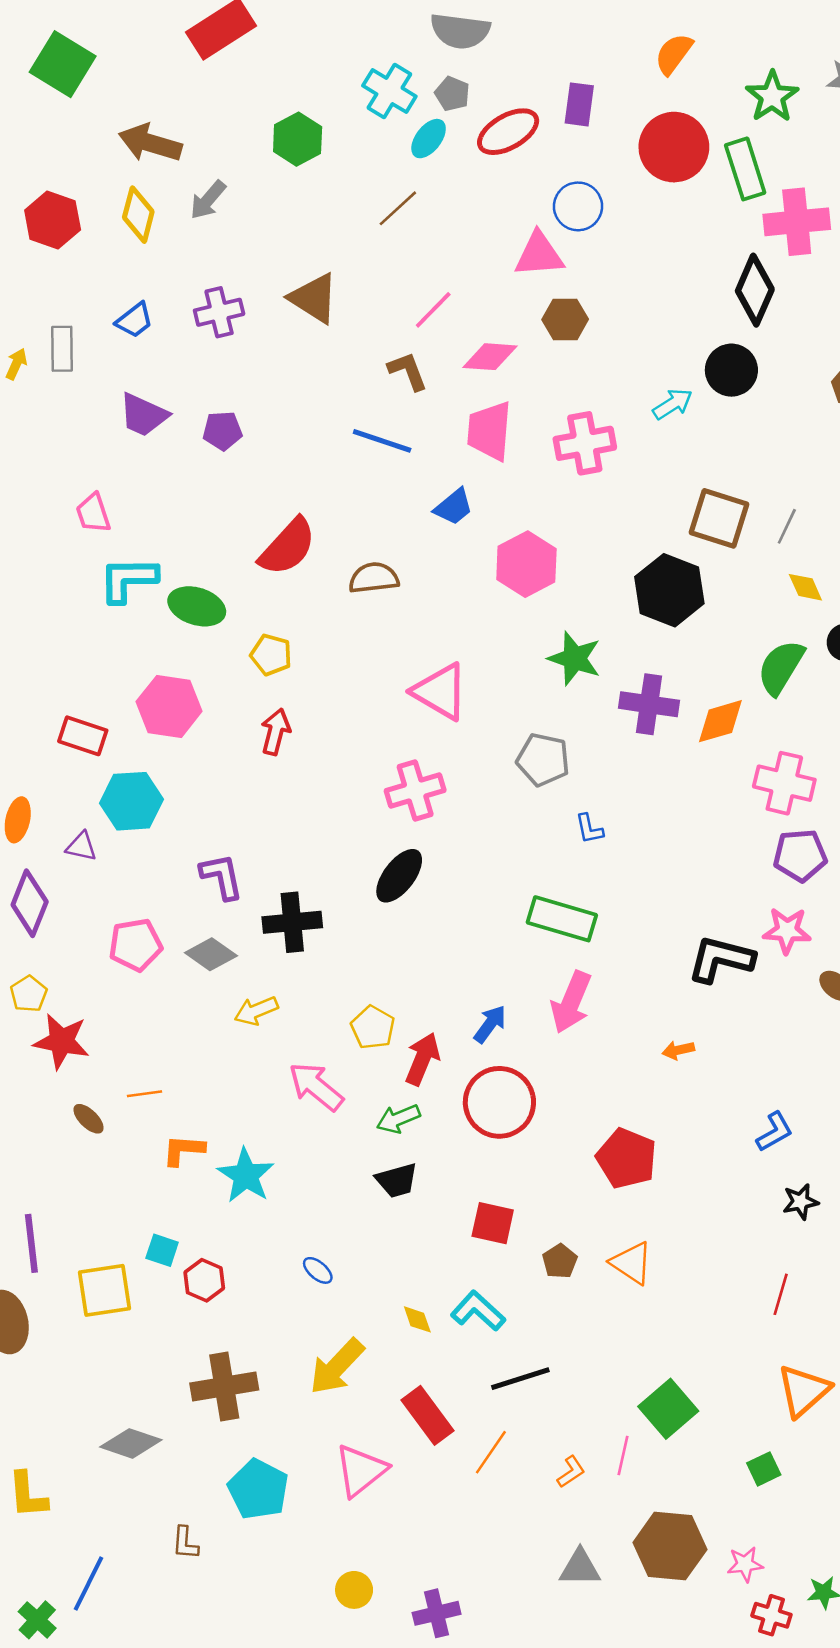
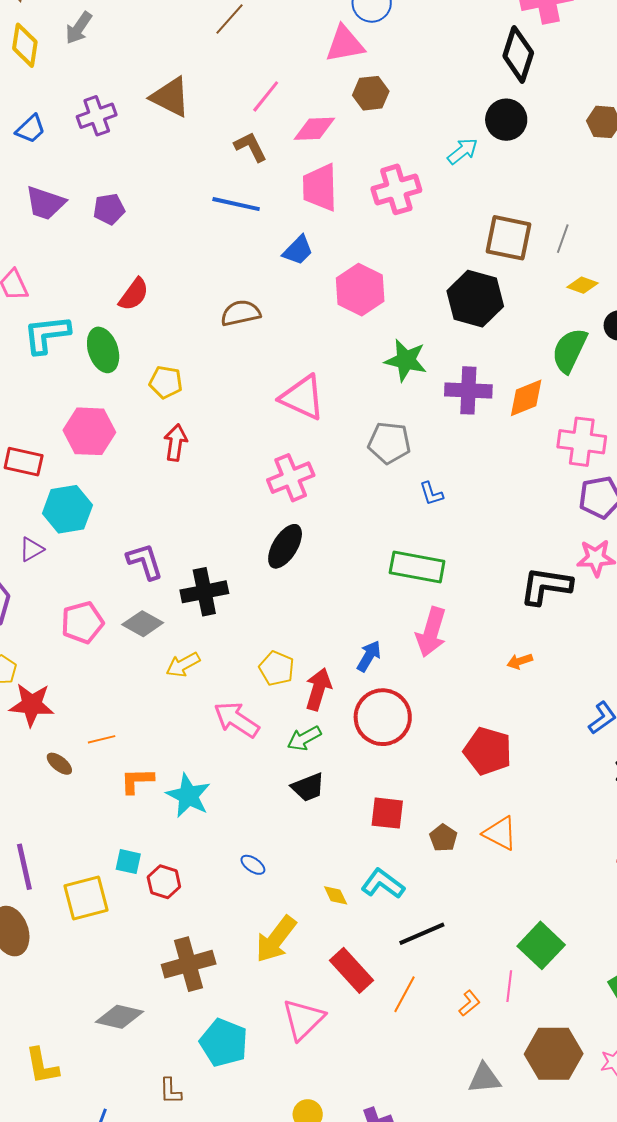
red semicircle: (288, 547) -> (134, 294), moved, size x0.7
yellow diamond: (805, 587) -> (582, 285), turned -40
green ellipse: (197, 606) -> (103, 350), turned 60
purple triangle: (81, 847) -> (31, 549), turned -36

